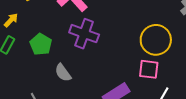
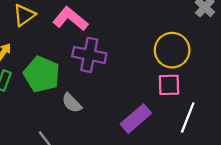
green pentagon: (41, 44) -> (42, 74), size x1.4

